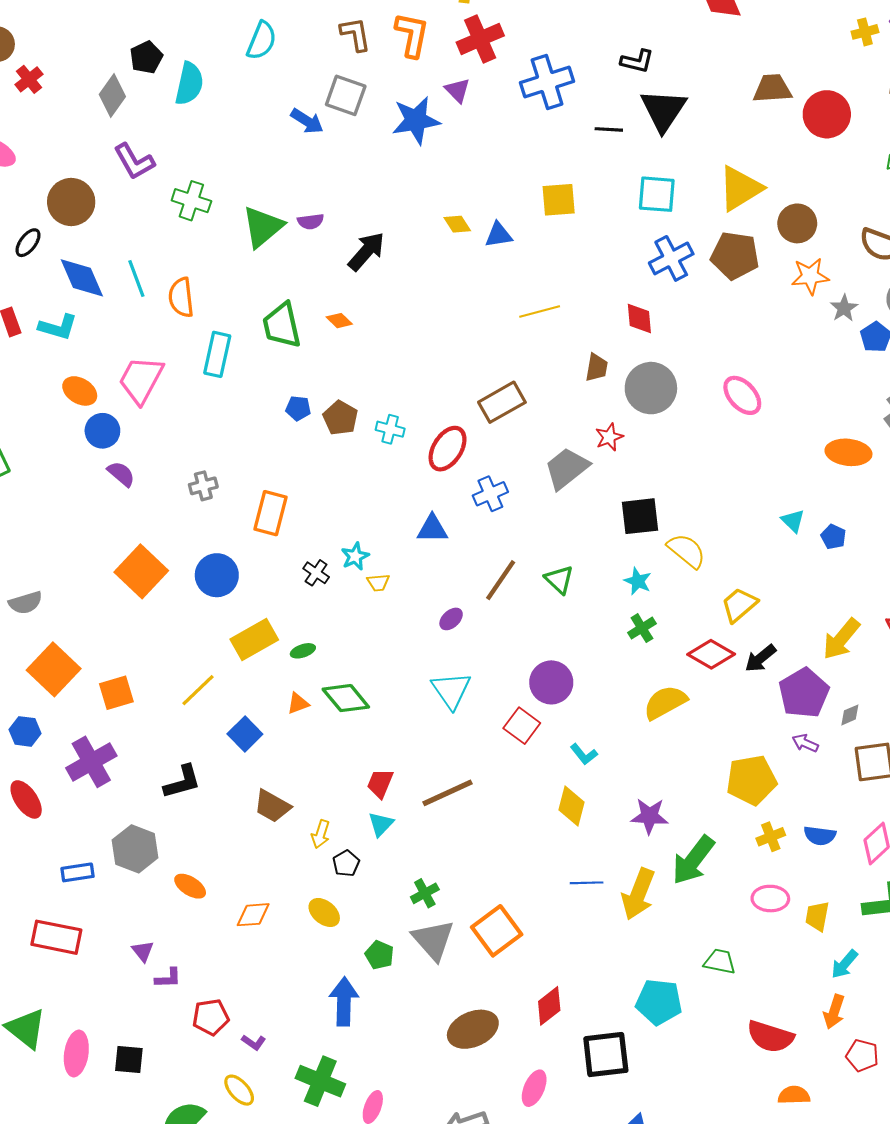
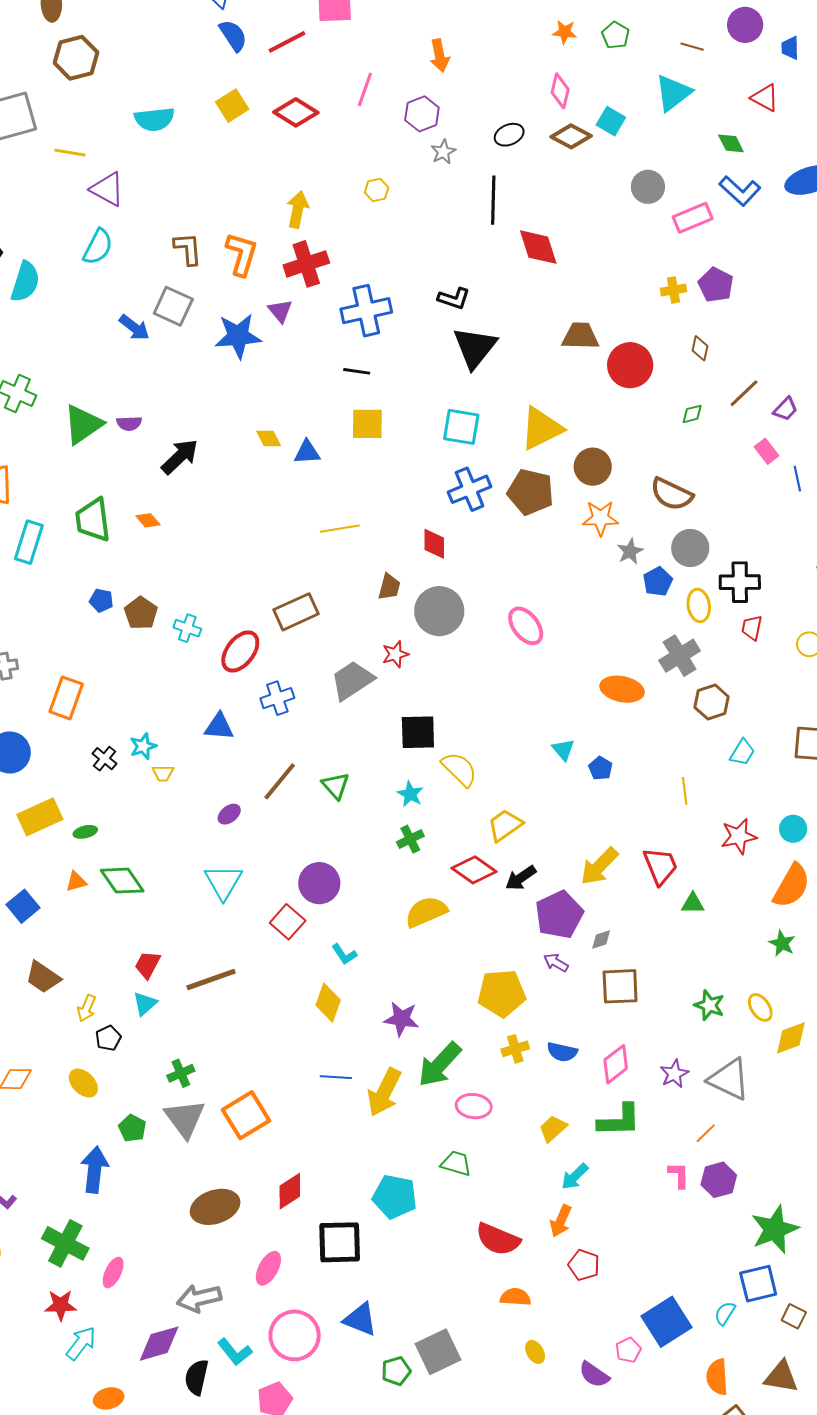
black line: (609, 129) -> (357, 371), moved
pink ellipse: (770, 899) -> (474, 1106), moved
yellow trapezoid: (817, 916) -> (553, 1129), turned 32

